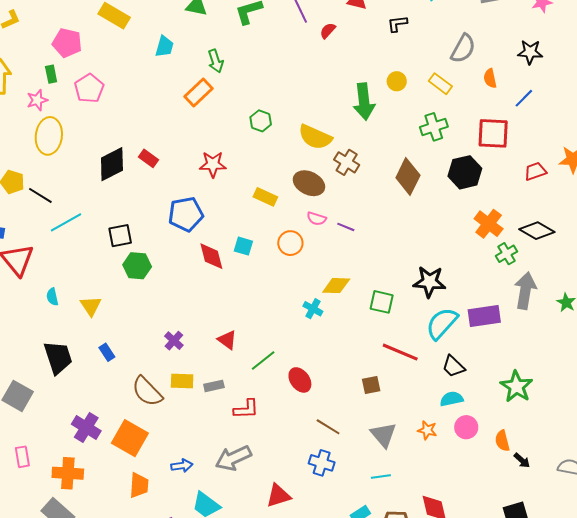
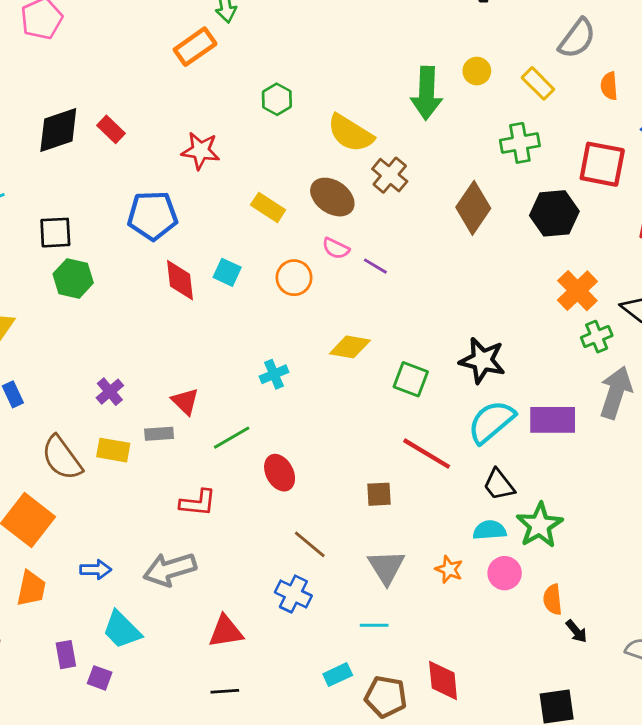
cyan cross: (313, 309) -> (274, 374), moved, turned 30
gray rectangle: (214, 386) -> (159, 434), moved
green star: (516, 387) -> (540, 525), moved

